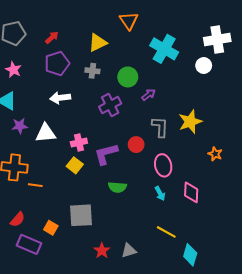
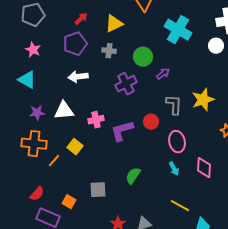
red arrow: (52, 37) -> (81, 19), moved
purple star: (20, 126) -> (37, 113), moved
yellow square: (75, 165) -> (75, 147), moved
orange line: (35, 185) -> (54, 161), turned -56
green semicircle: (117, 187) -> (133, 176), moved, turned 120
gray square: (81, 215) -> (98, 190), size x0.7

